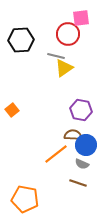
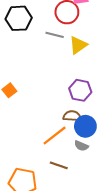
yellow triangle: (64, 68) -> (78, 45), moved
brown line: (78, 183) -> (59, 165), moved

